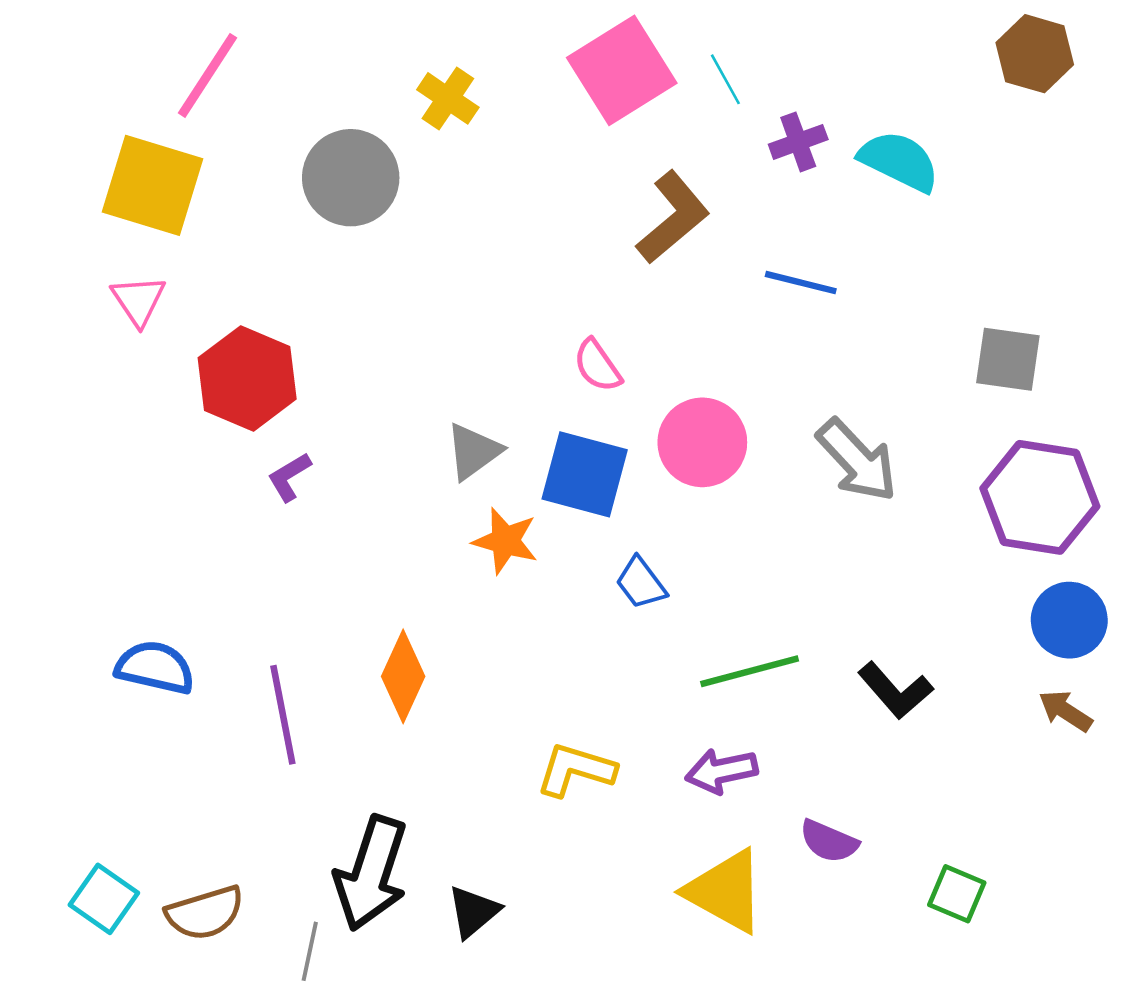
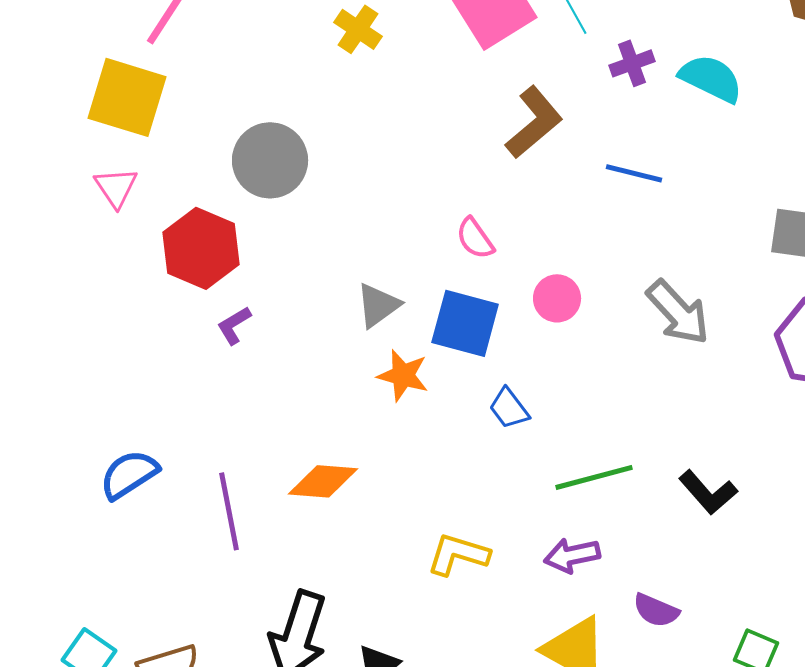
gray circle: (351, 178) -> (270, 160), moved
pink circle: (702, 442) -> (557, 298), size x0.7
blue semicircle: (155, 667) -> (129, 474), turned -46
orange diamond: (403, 676) -> (323, 481), turned 70

